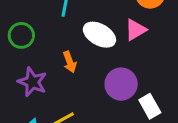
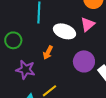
orange arrow: (70, 62) -> (48, 53), turned 56

